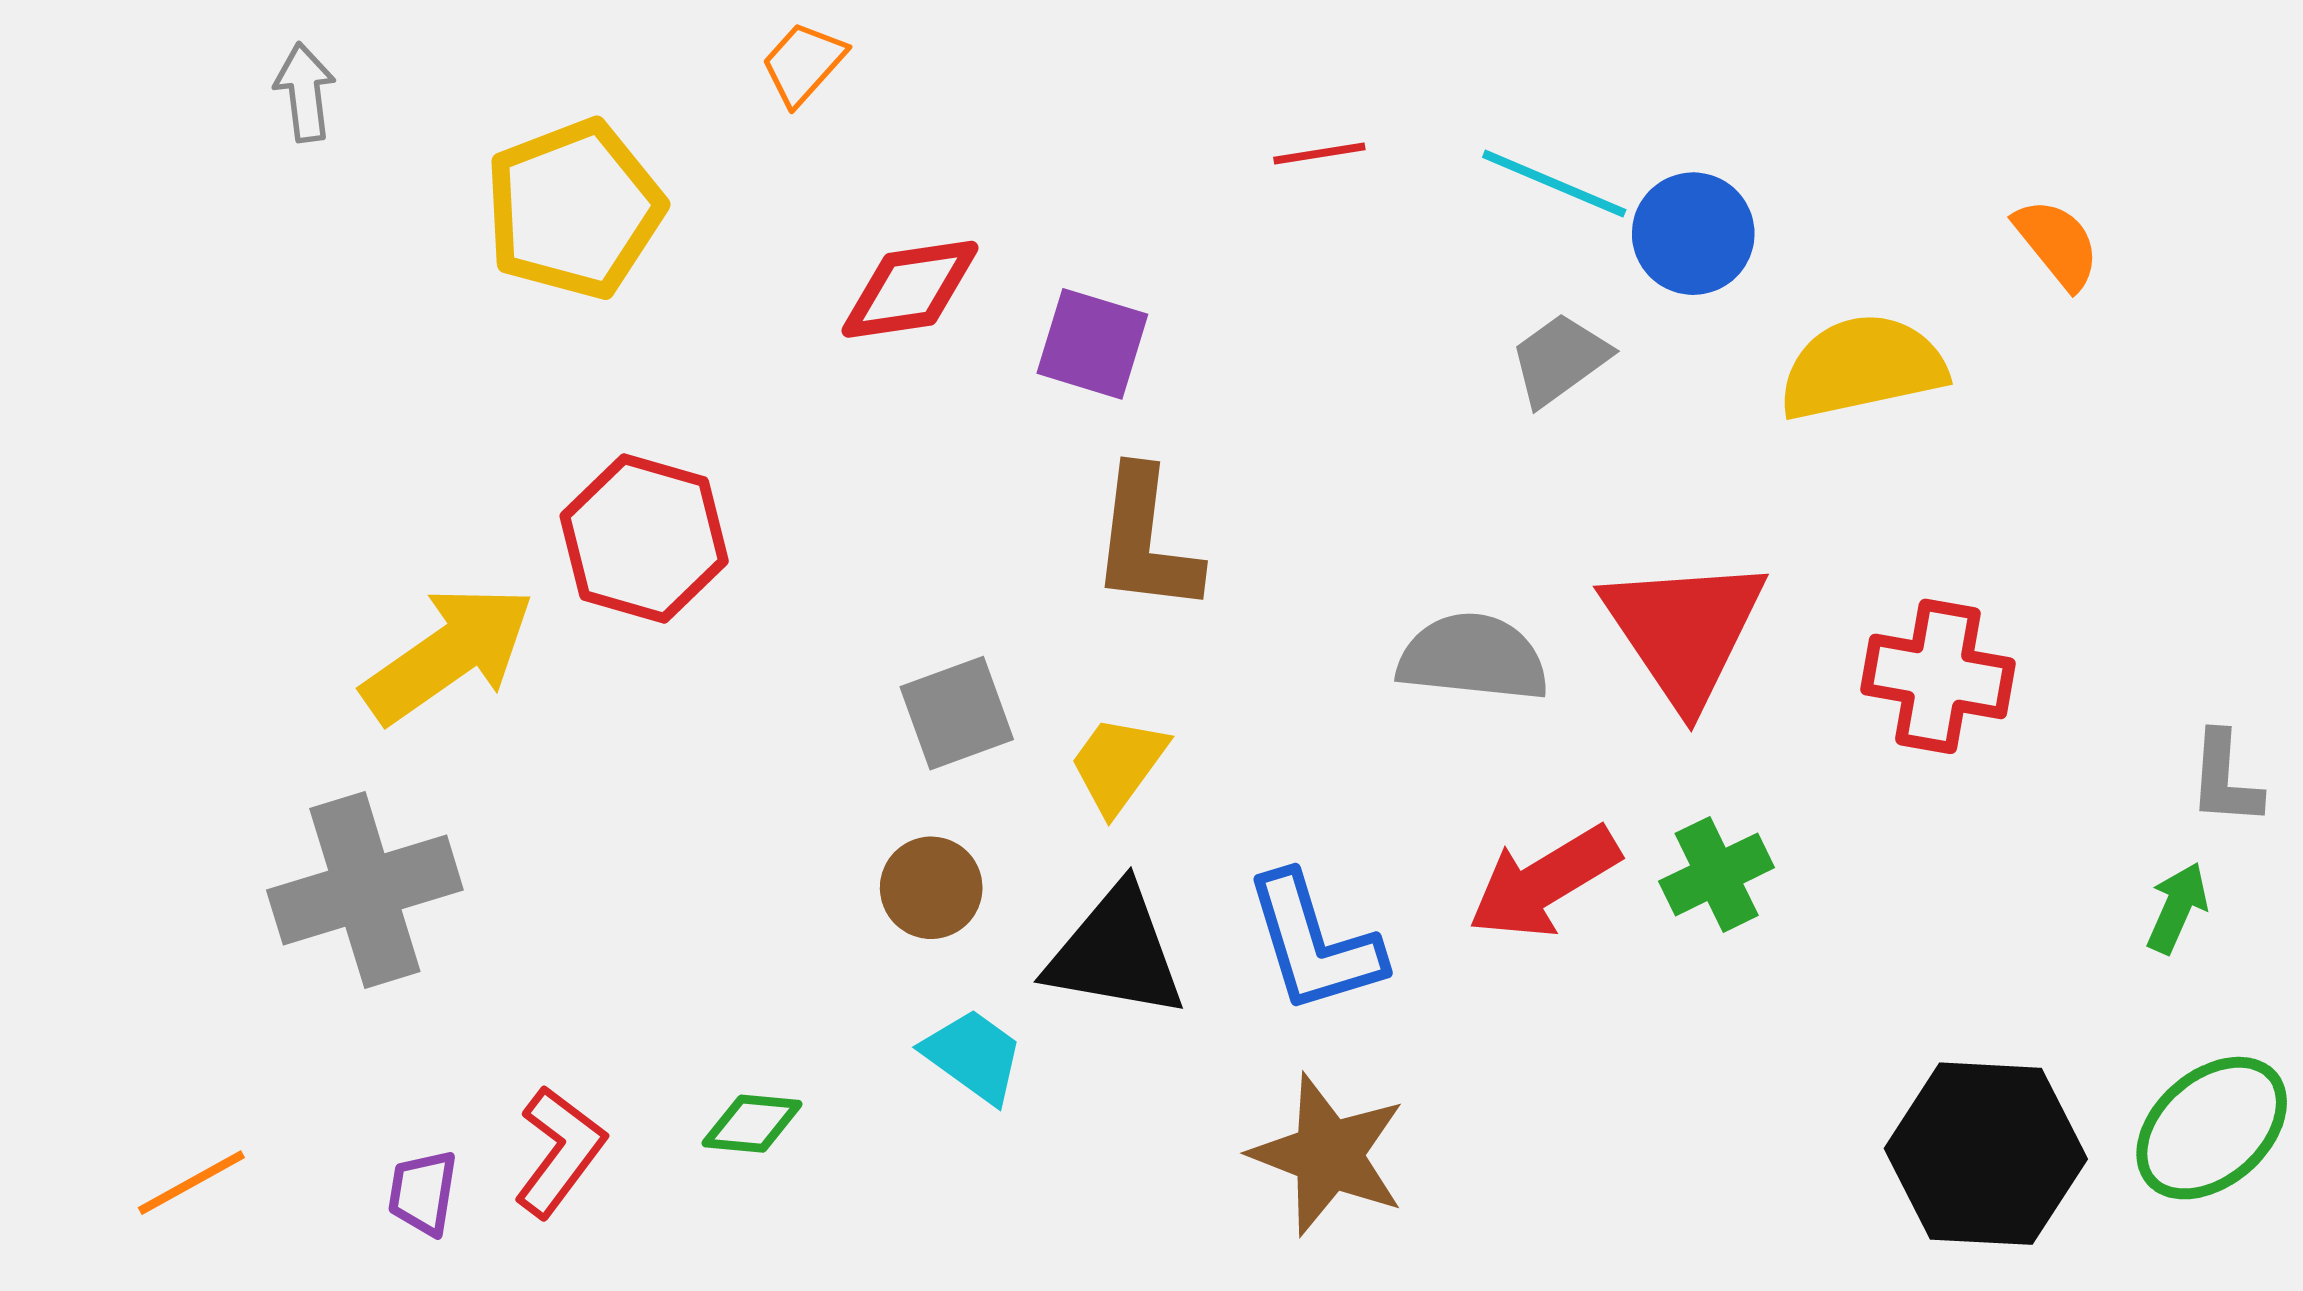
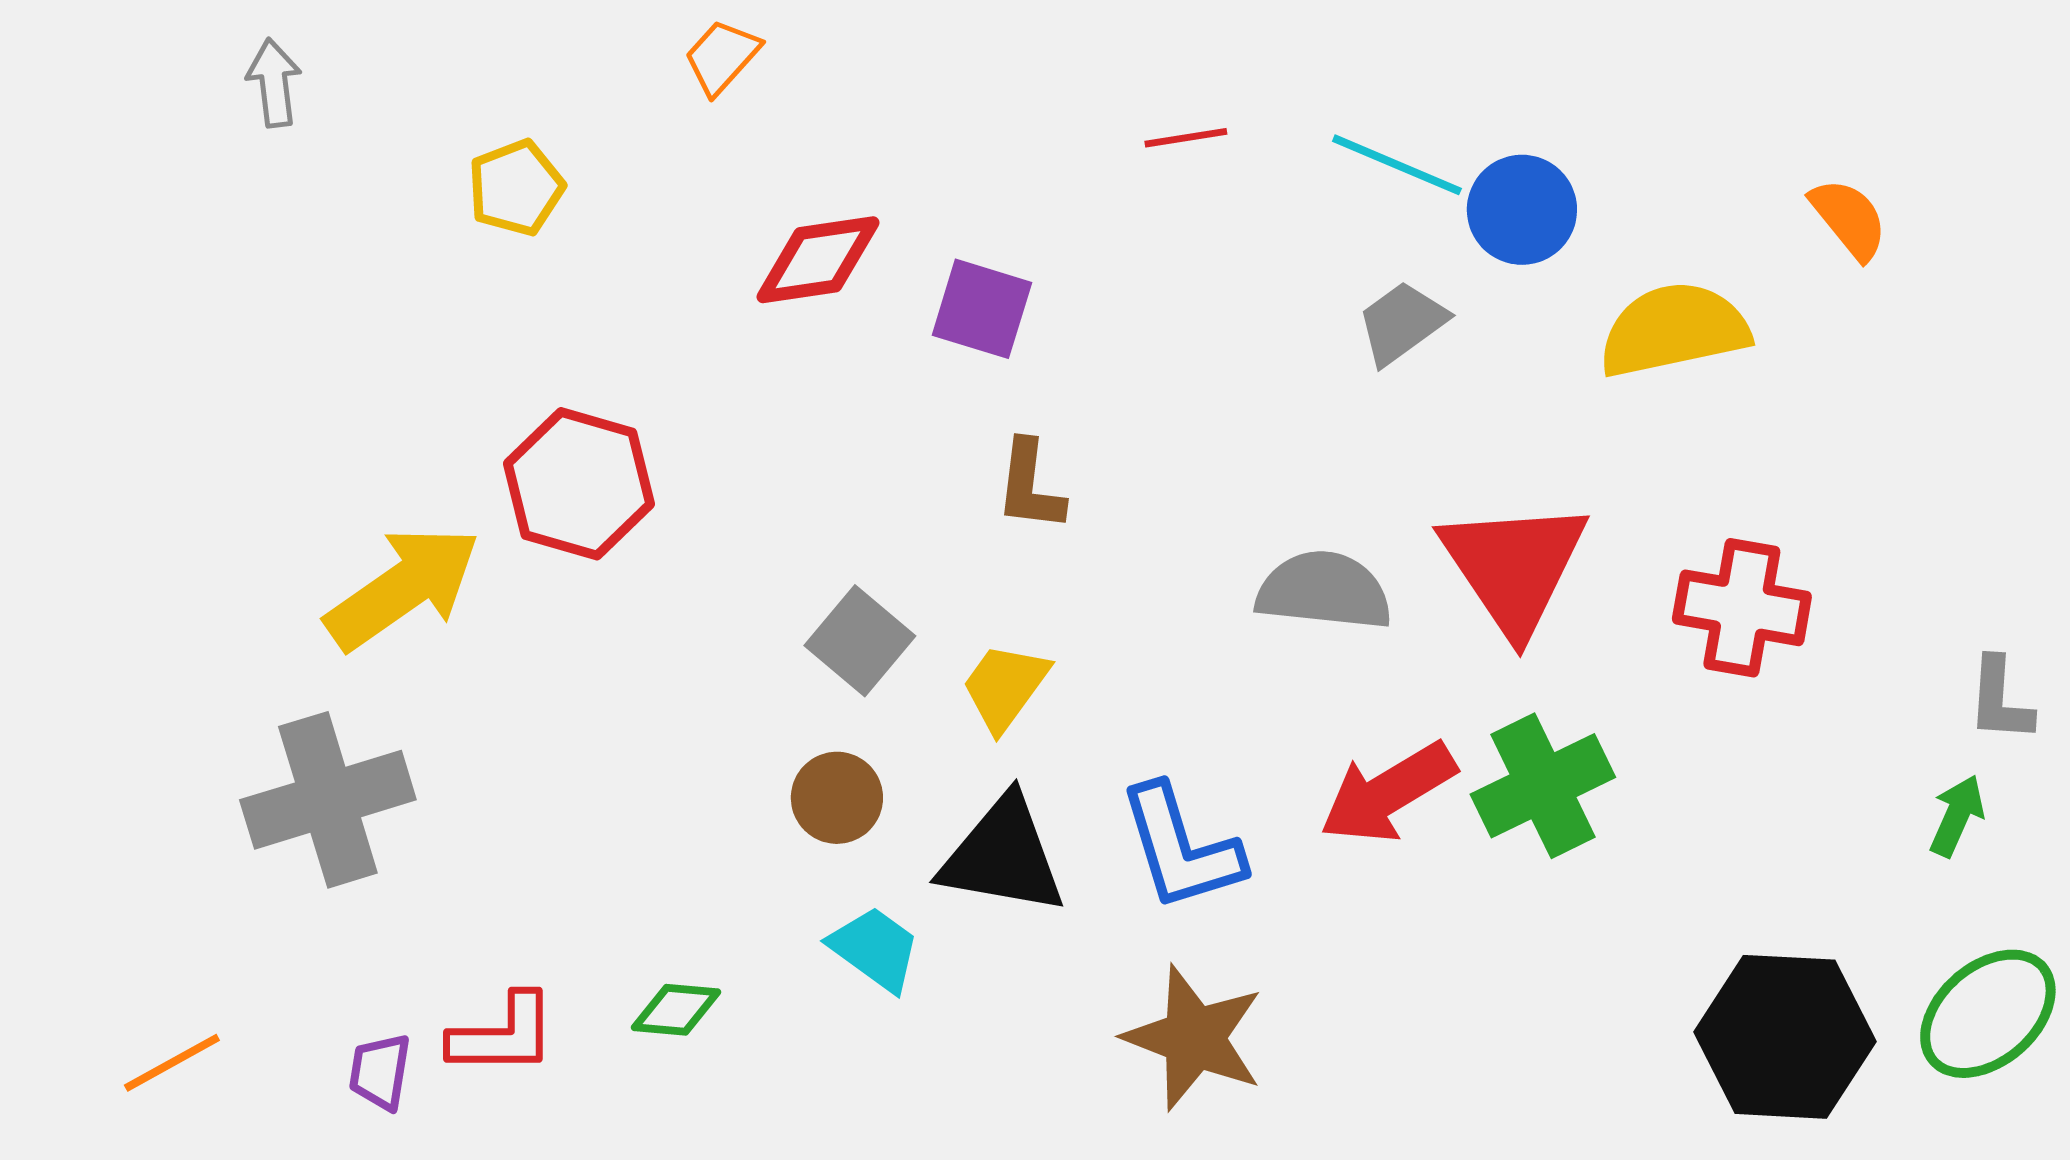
yellow pentagon: (574, 209) -> (516, 188), size x0.6
brown L-shape: (1146, 541) -> (1030, 486), size x0.7
gray square: (957, 713) -> (860, 641), turned -30
green cross: (1717, 874) -> (1543, 786), size x1.4
red L-shape: (560, 1151) -> (503, 1035), turned 53

